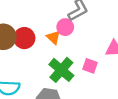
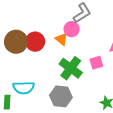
pink square: (90, 66) -> (96, 63), turned -32

